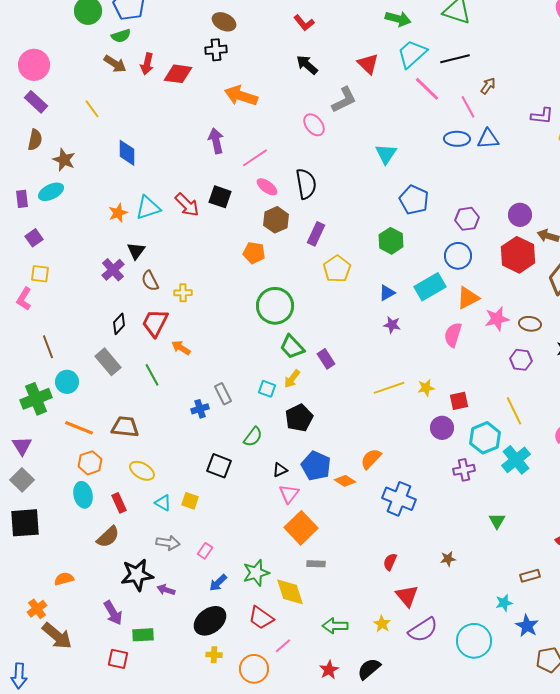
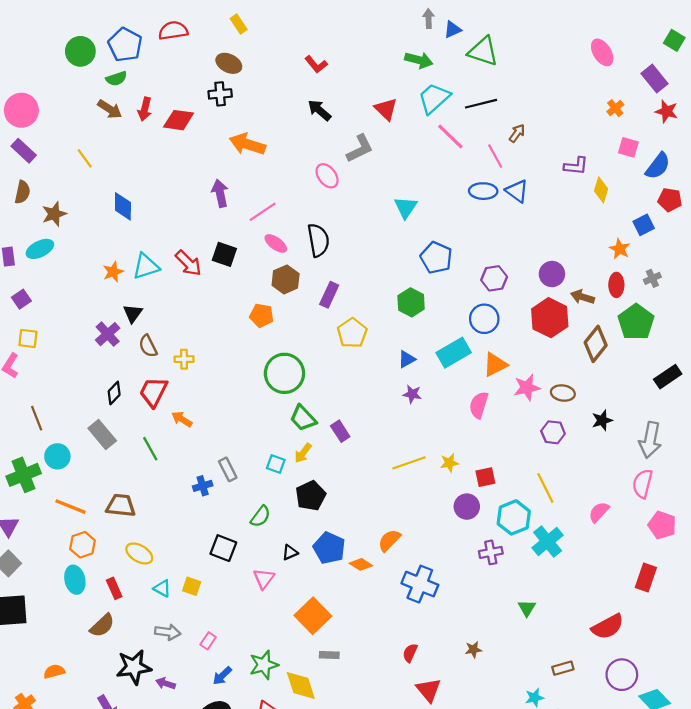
blue triangle: (488, 139) -> (517, 191), turned 40
brown star: (64, 160) -> (54, 214), turned 30
pink triangle: (289, 494) -> (264, 579), moved

